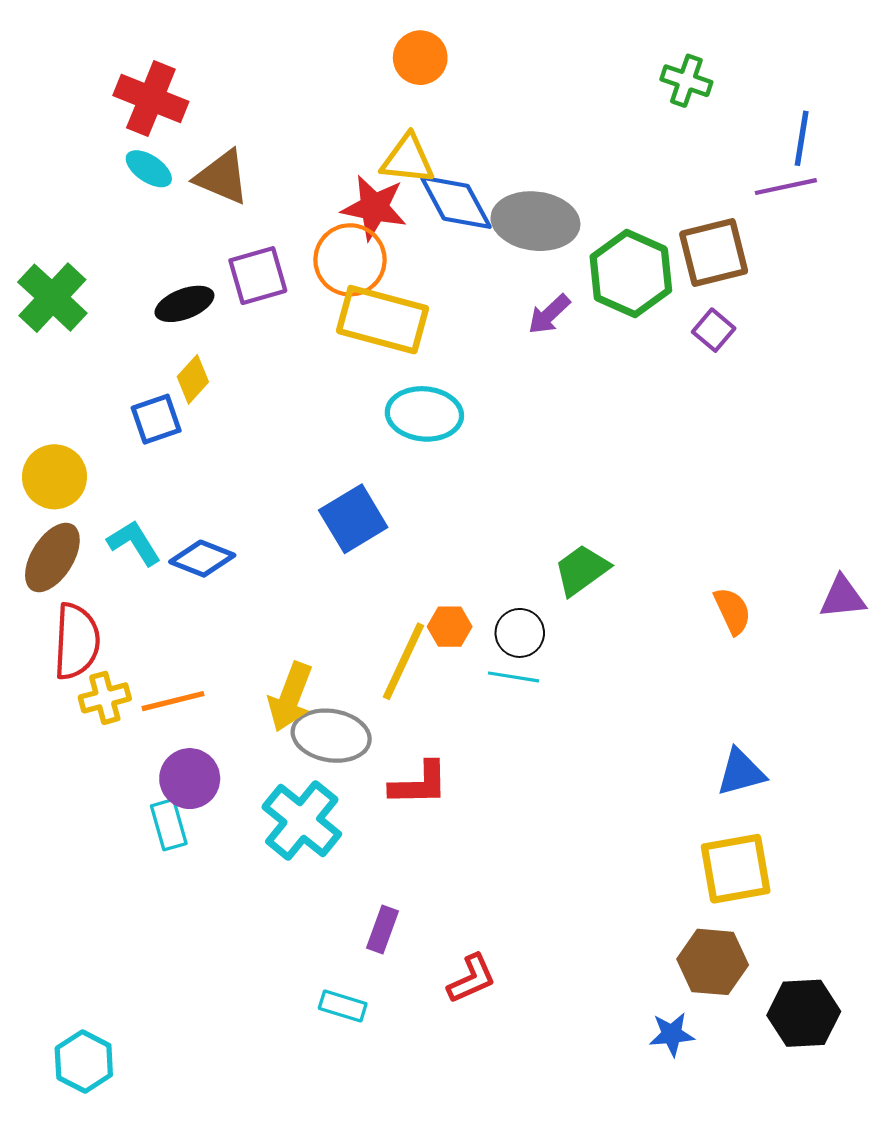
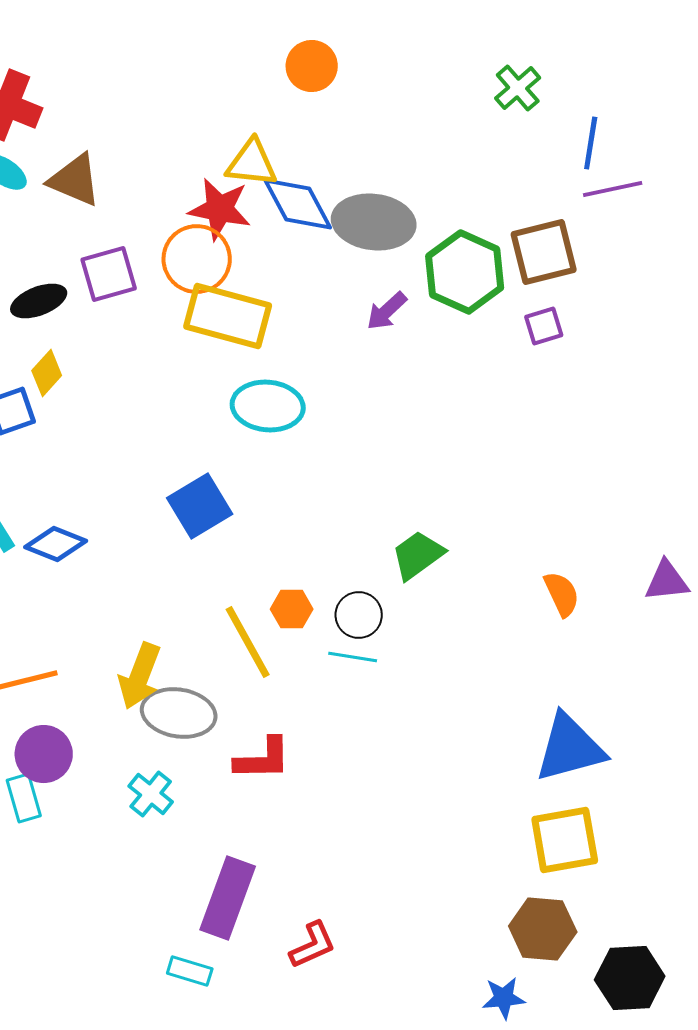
orange circle: (420, 58) -> (312, 66), moved
green cross: (686, 81) -> (518, 88), turned 30
blue line: (802, 138) -> (591, 143), moved
purple square: (714, 330) -> (544, 326), turned 33
yellow line: (403, 661) -> (248, 642), turned -54
blue triangle: (741, 772) -> (570, 748), size x1.5
cyan cross: (302, 821) -> (151, 794), size x0.6
purple rectangle: (382, 929) -> (228, 898), size x1.8

